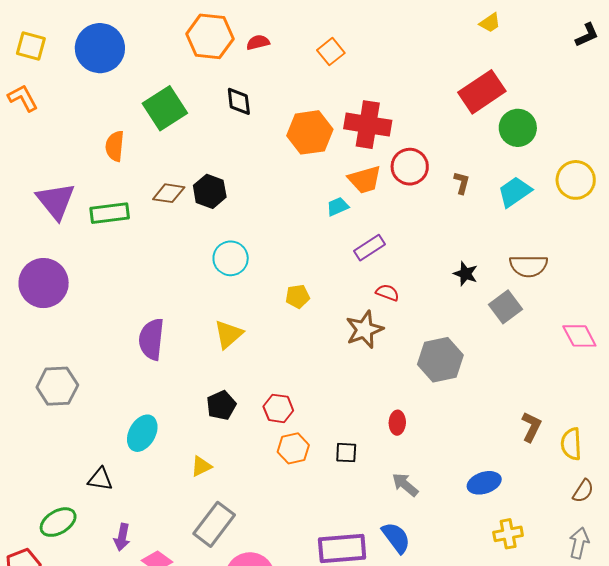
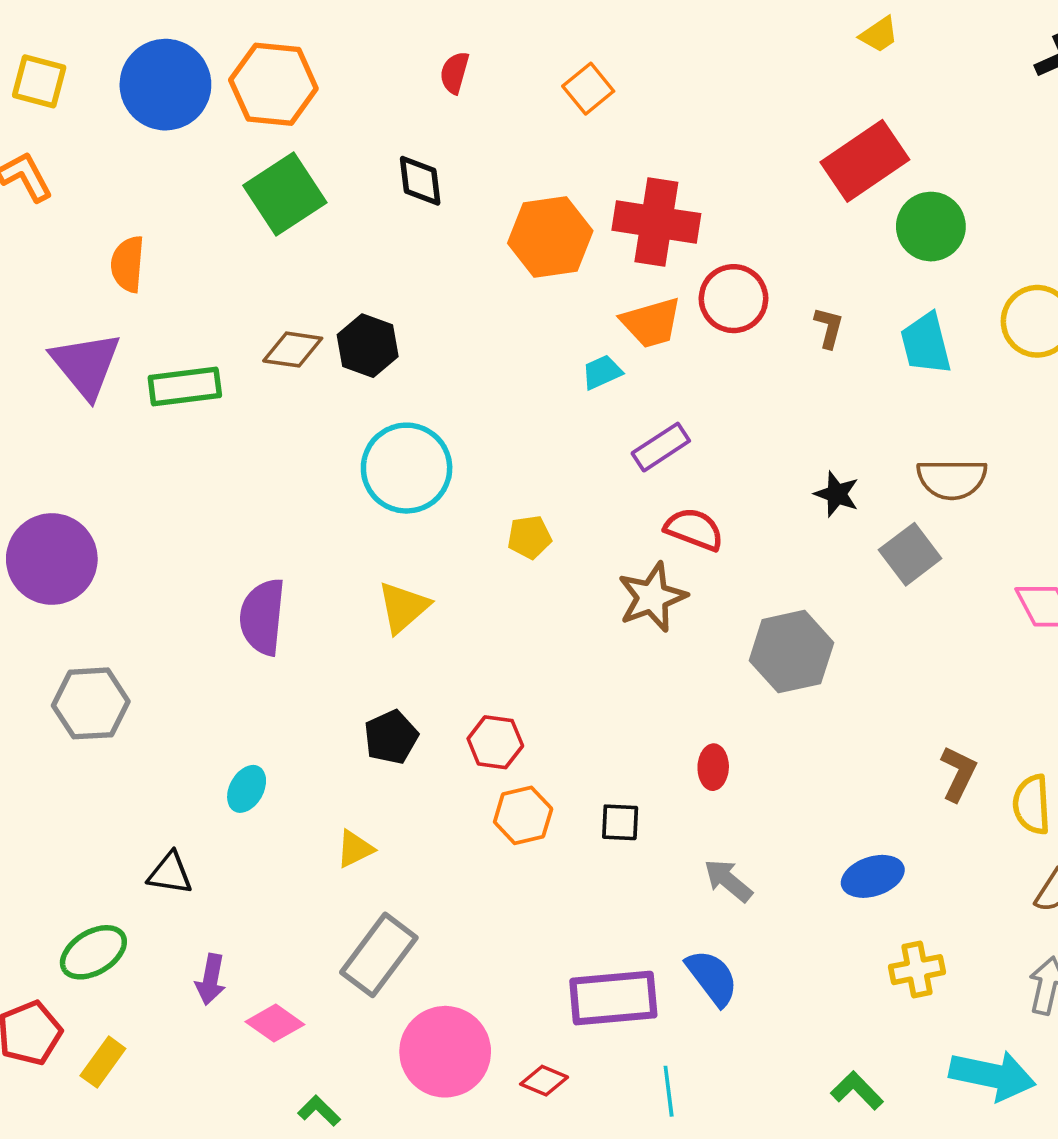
orange hexagon: (210, 36) -> (273, 84), moved
red semicircle: (258, 42) -> (455, 73), turned -60
orange semicircle: (115, 146) -> (128, 264), moved
cyan trapezoid: (515, 192) -> (926, 344), turned -69
cyan circle: (231, 258) -> (407, 468), size x1.4
purple circle: (44, 283) -> (52, 559), moved
red semicircle: (387, 293) -> (694, 529), size x1.4
cyan ellipse: (142, 433) -> (247, 789), size x0.7

